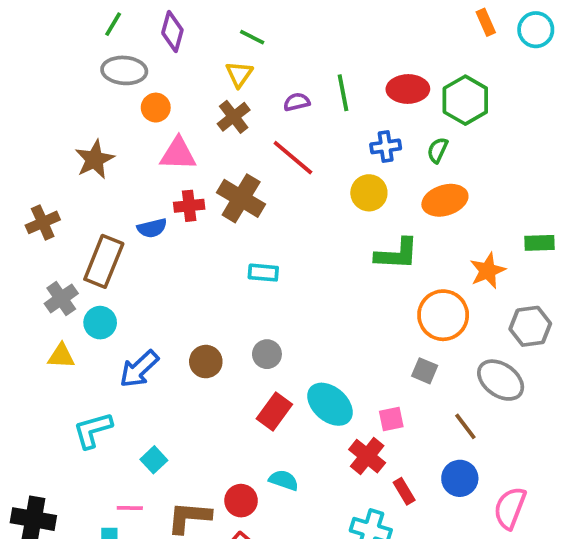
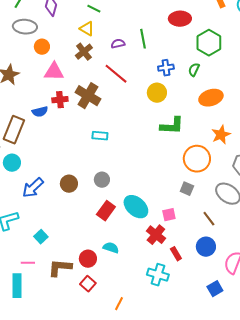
yellow triangle: (239, 74) -> (87, 29), turned -35
red ellipse: (408, 89) -> (180, 19), moved
orange ellipse: (445, 200) -> (211, 98), moved

